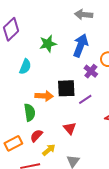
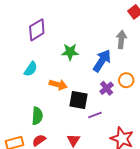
gray arrow: (84, 15) -> (121, 39), moved, turned 78
cyan semicircle: (25, 67) -> (31, 69), moved
orange arrow: (44, 96) -> (58, 85), moved

